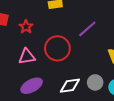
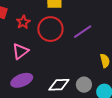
red circle: (57, 48) -> (50, 29), moved
pink triangle: (27, 57) -> (20, 51), turned -36

